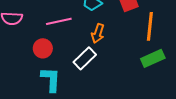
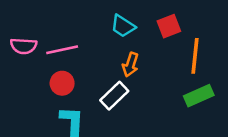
pink line: (59, 21) -> (62, 50), moved

